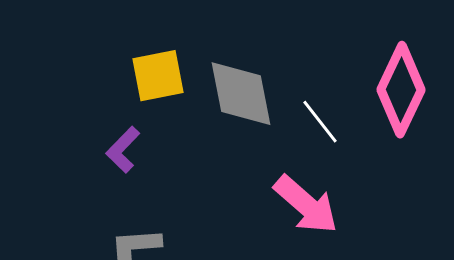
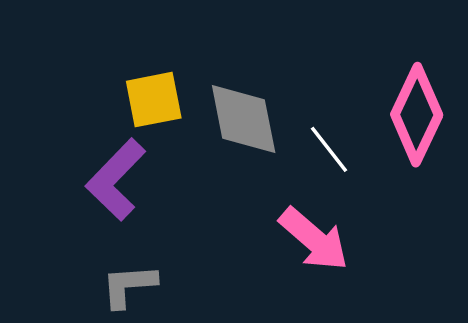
purple L-shape: (123, 150) -> (116, 180), size x1.6

